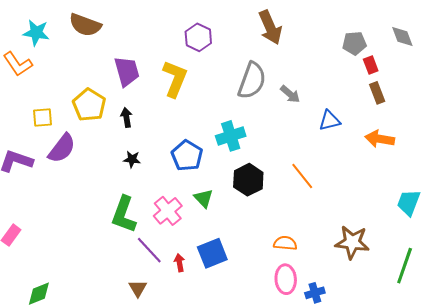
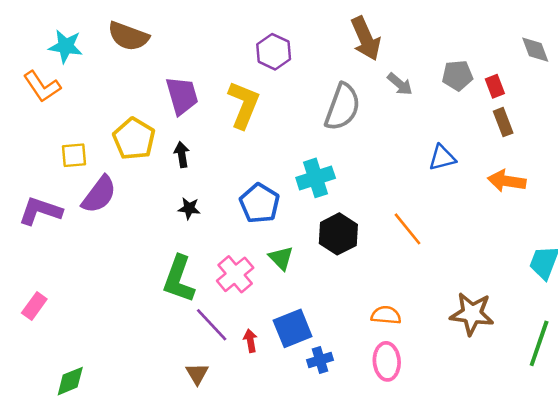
gray pentagon: (354, 43) -> (457, 75), moved
gray arrow: (290, 94) -> (400, 84), moved
blue cross: (315, 293) -> (320, 360), moved

